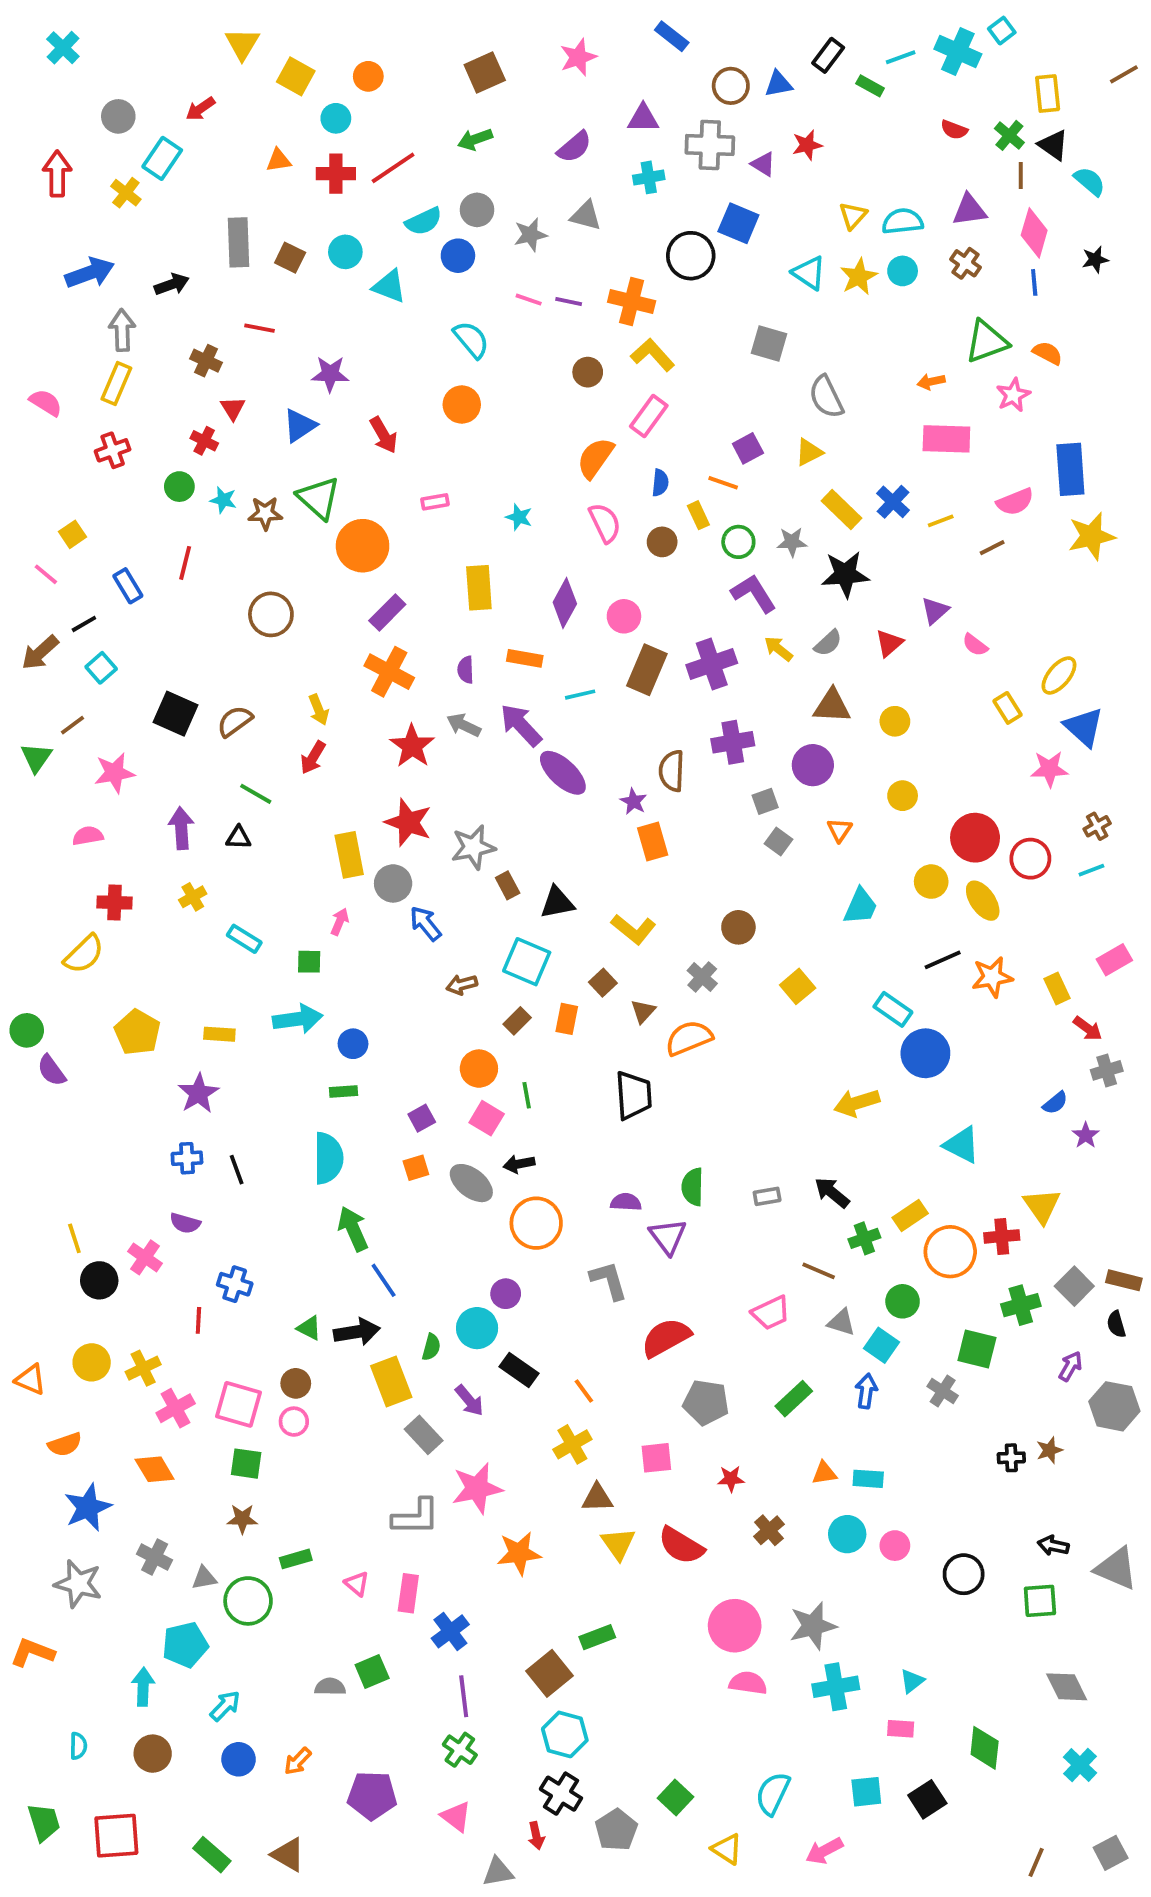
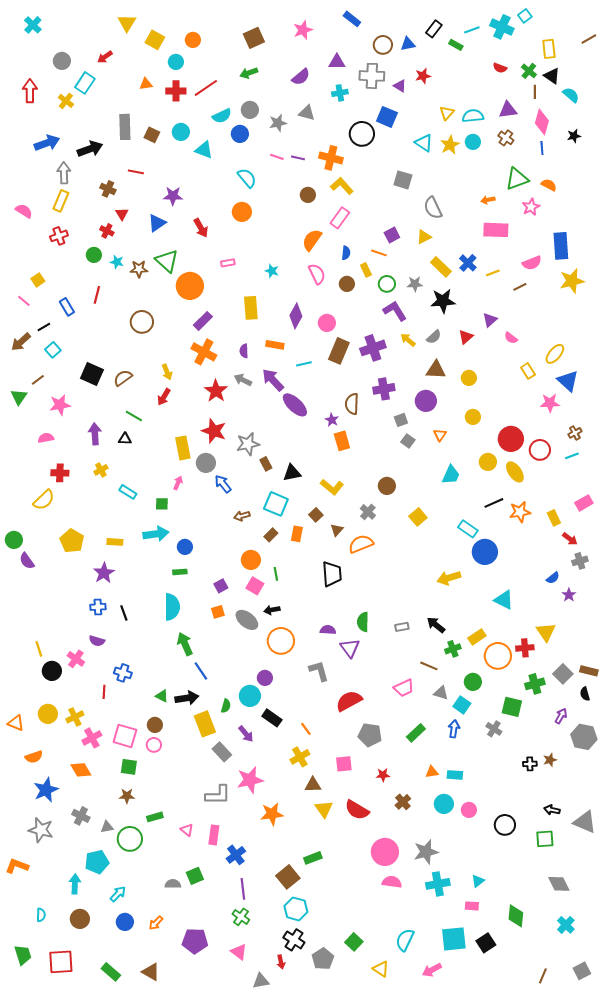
black arrow: (172, 284) -> (90, 149), size x1.4
cyan square: (866, 1792) -> (454, 939), size x1.5

